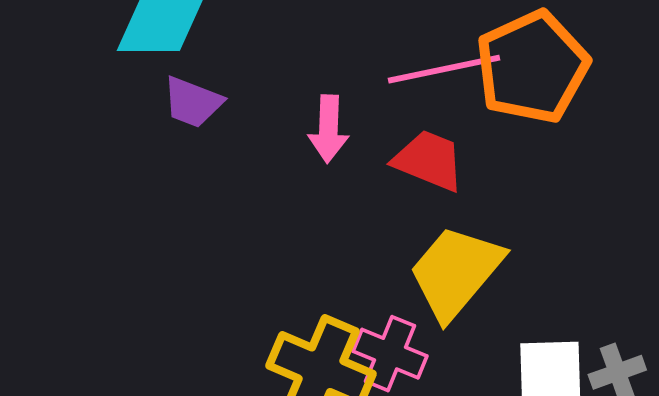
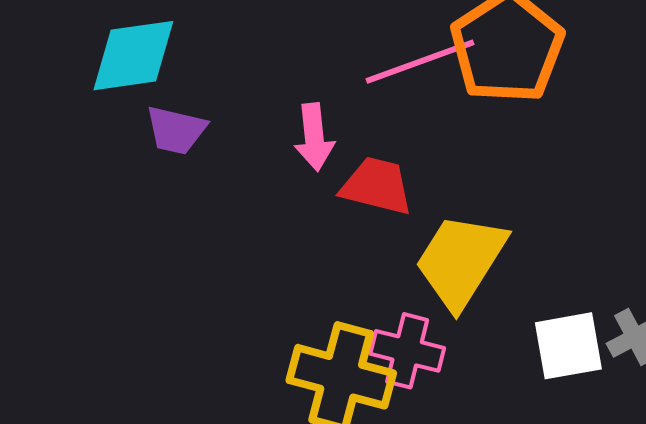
red trapezoid: (429, 160) -> (377, 186), moved

